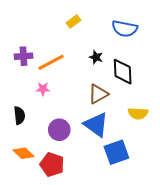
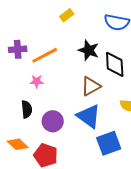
black star: (96, 57) -> (89, 50), size x1.5
black semicircle: (19, 115) -> (27, 109), moved

